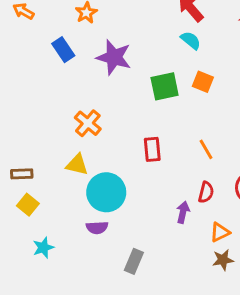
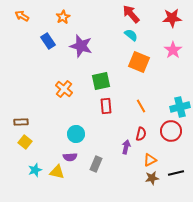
orange square: (203, 82) -> (139, 62), size x1.5
green square: (165, 86) -> (101, 81), moved
yellow triangle: (77, 165) -> (57, 172), moved
cyan circle: (106, 192) -> (76, 134), size x0.7
gray rectangle: (134, 261) -> (96, 164), moved

